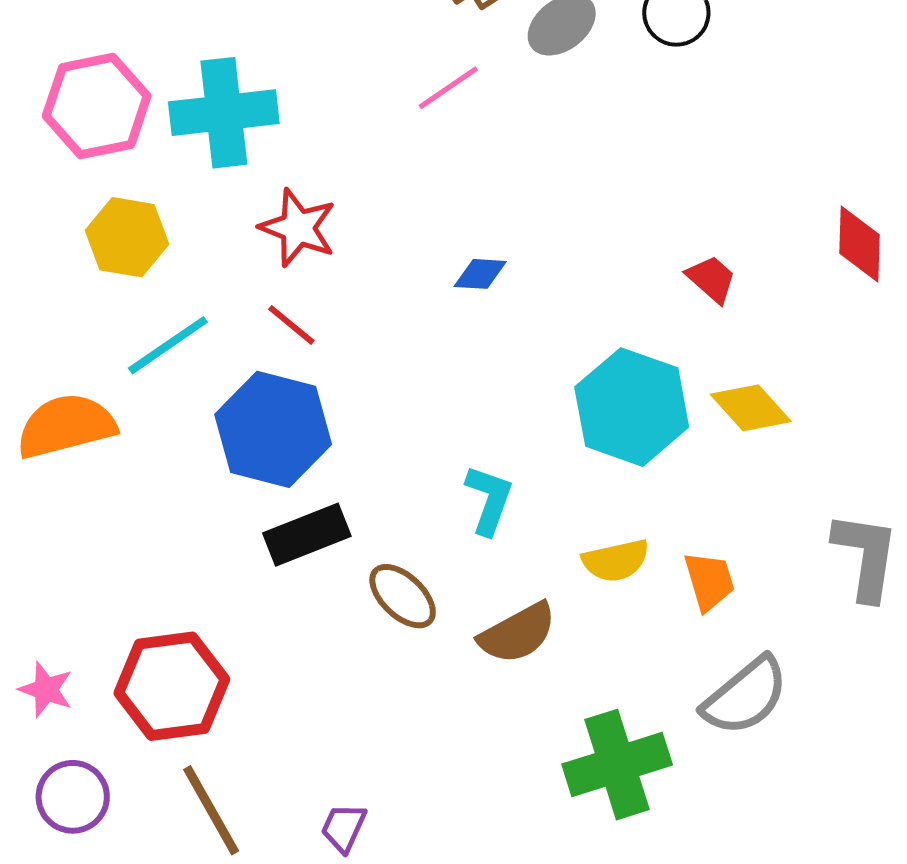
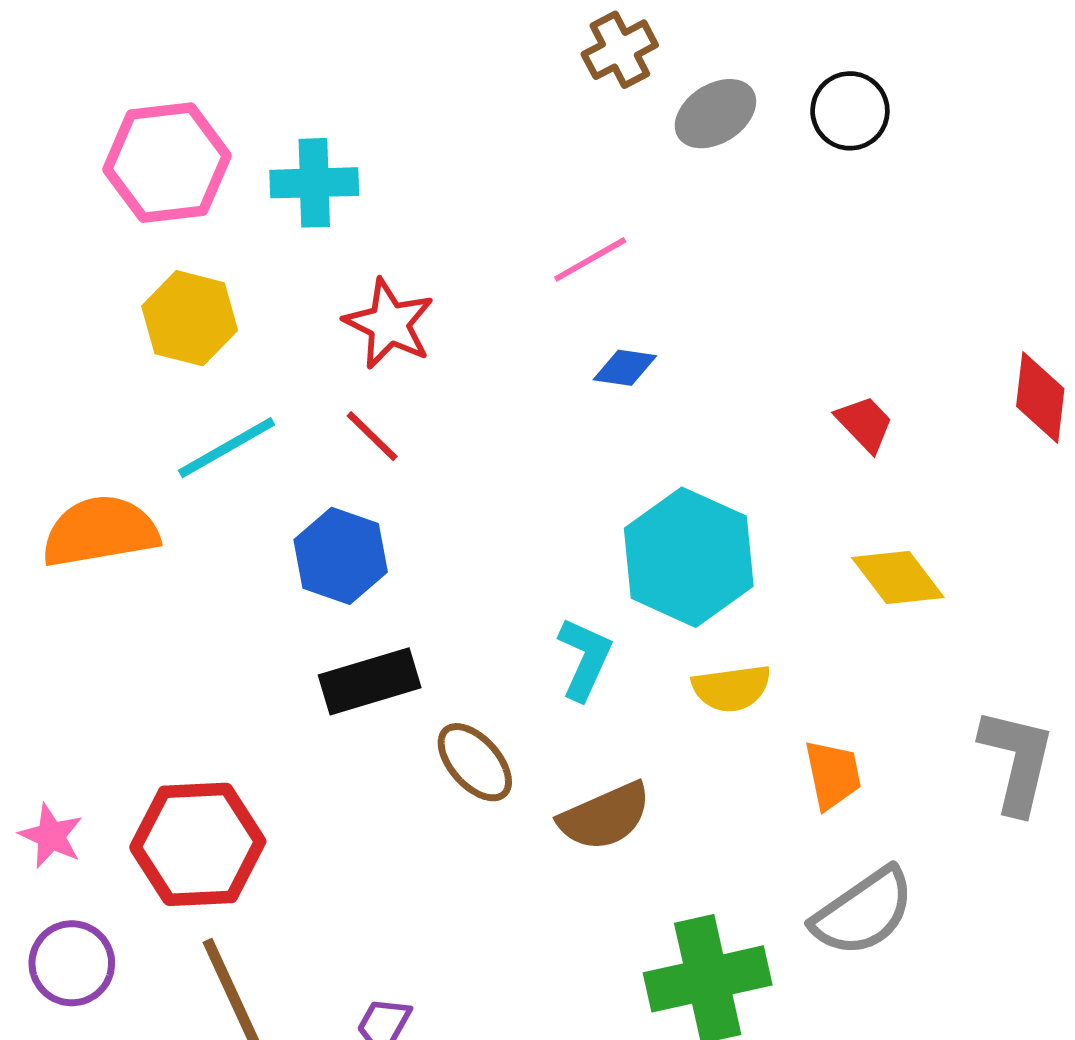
pink line: (448, 88) -> (590, 259), moved
cyan cross: (224, 113) -> (314, 183), size x0.7
blue diamond: (480, 274) -> (625, 368), moved
cyan hexagon: (632, 407) -> (689, 557), moved
blue hexagon: (273, 429) -> (341, 556), size x0.7
yellow semicircle: (616, 561) -> (731, 688), moved

